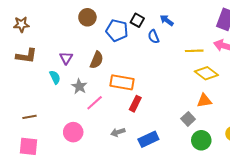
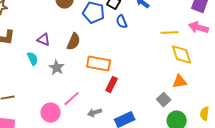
blue semicircle: (153, 37) -> (122, 22), moved
purple triangle: (66, 58) -> (44, 40), turned -40
yellow diamond: (206, 73) -> (182, 55), turned 35
pink line: (95, 103) -> (72, 99), moved

